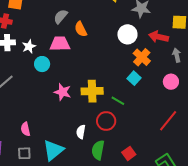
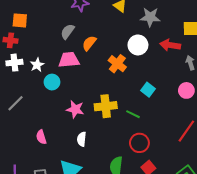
orange semicircle: (81, 29) -> (89, 43), turned 70
orange cross: (142, 57) -> (117, 64), moved
red circle: (106, 121) -> (139, 143), moved
pink semicircle: (25, 129) -> (41, 137), moved
white semicircle: (81, 132) -> (82, 139), moved

